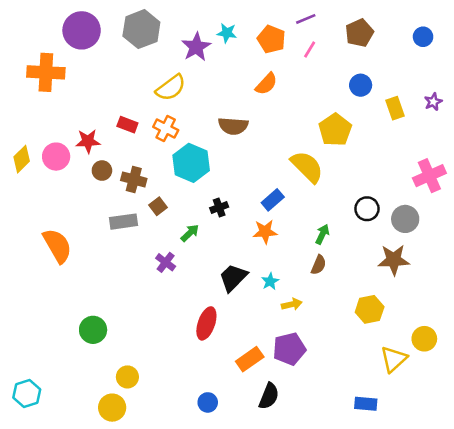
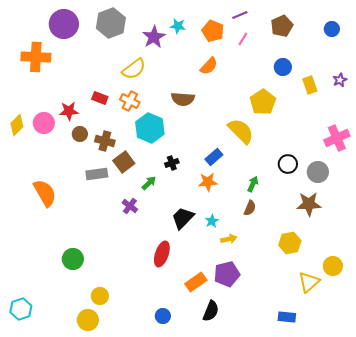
brown square: (158, 206) -> (124, 162), size x1.5

